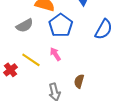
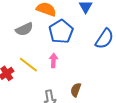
pink arrow: (55, 54) -> (53, 60), turned 32

